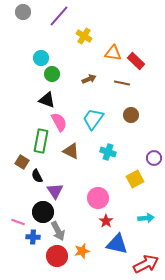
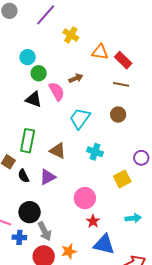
brown line: (122, 83) -> (121, 84), moved
pink semicircle: (59, 122) -> (57, 91), moved
purple triangle: (55, 191) -> (48, 177), moved, turned 36

